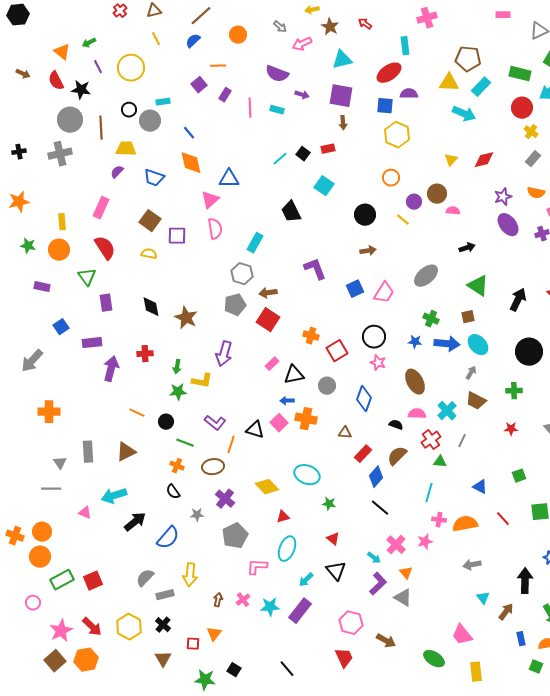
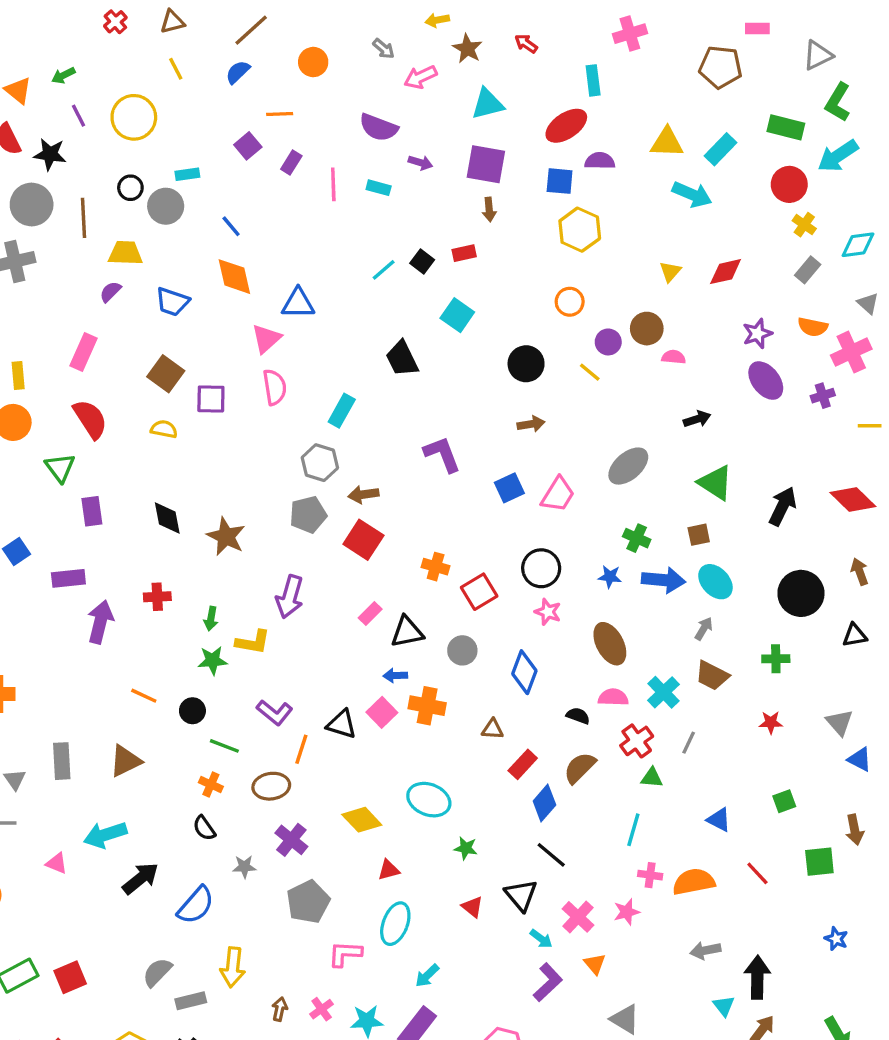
brown pentagon: (468, 59) -> (721, 67), moved
black triangle: (336, 571) -> (521, 895), moved
black arrow: (525, 581) -> (757, 977), moved
gray triangle: (403, 598) -> (625, 1019), moved

